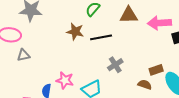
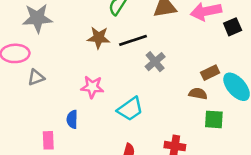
gray cross: (115, 65) -> (155, 62), moved
pink star: (65, 80) -> (92, 87), moved

